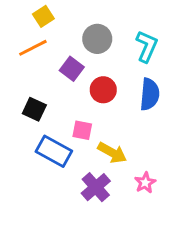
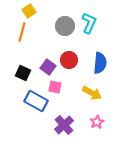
cyan L-shape: (147, 46) -> (89, 23), moved
orange line: (33, 48) -> (22, 32), turned -48
purple square: (72, 69) -> (48, 67), moved
yellow arrow: (112, 153) -> (92, 93), moved

